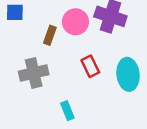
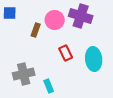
gray cross: (34, 73) -> (24, 74), moved

